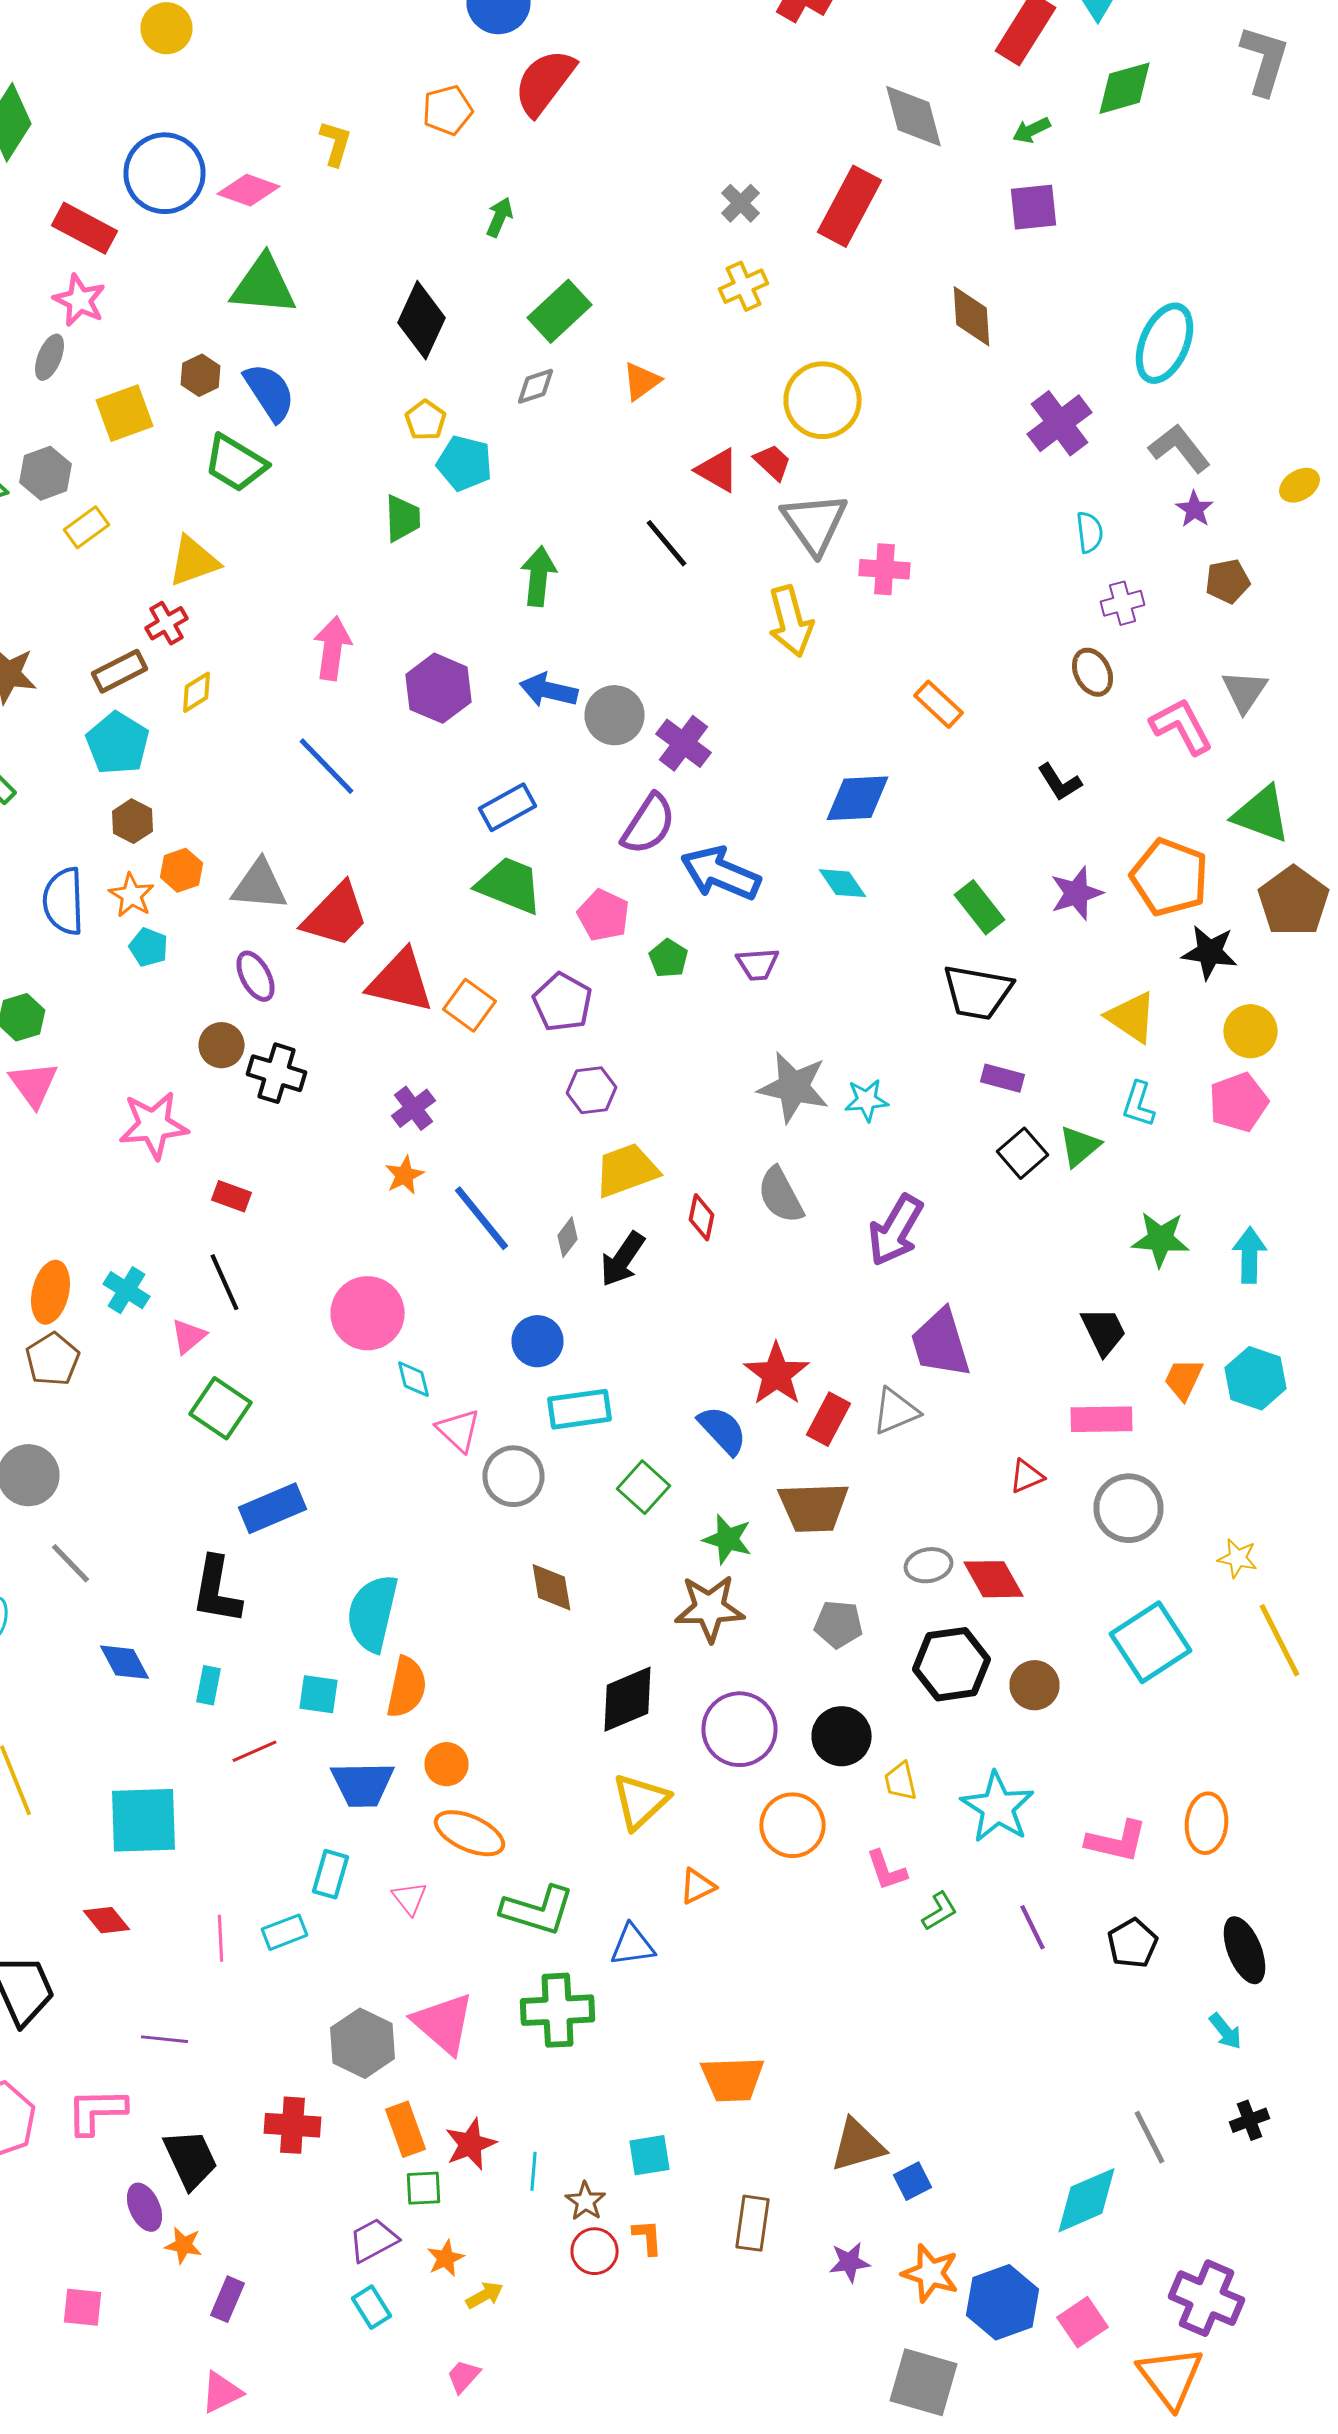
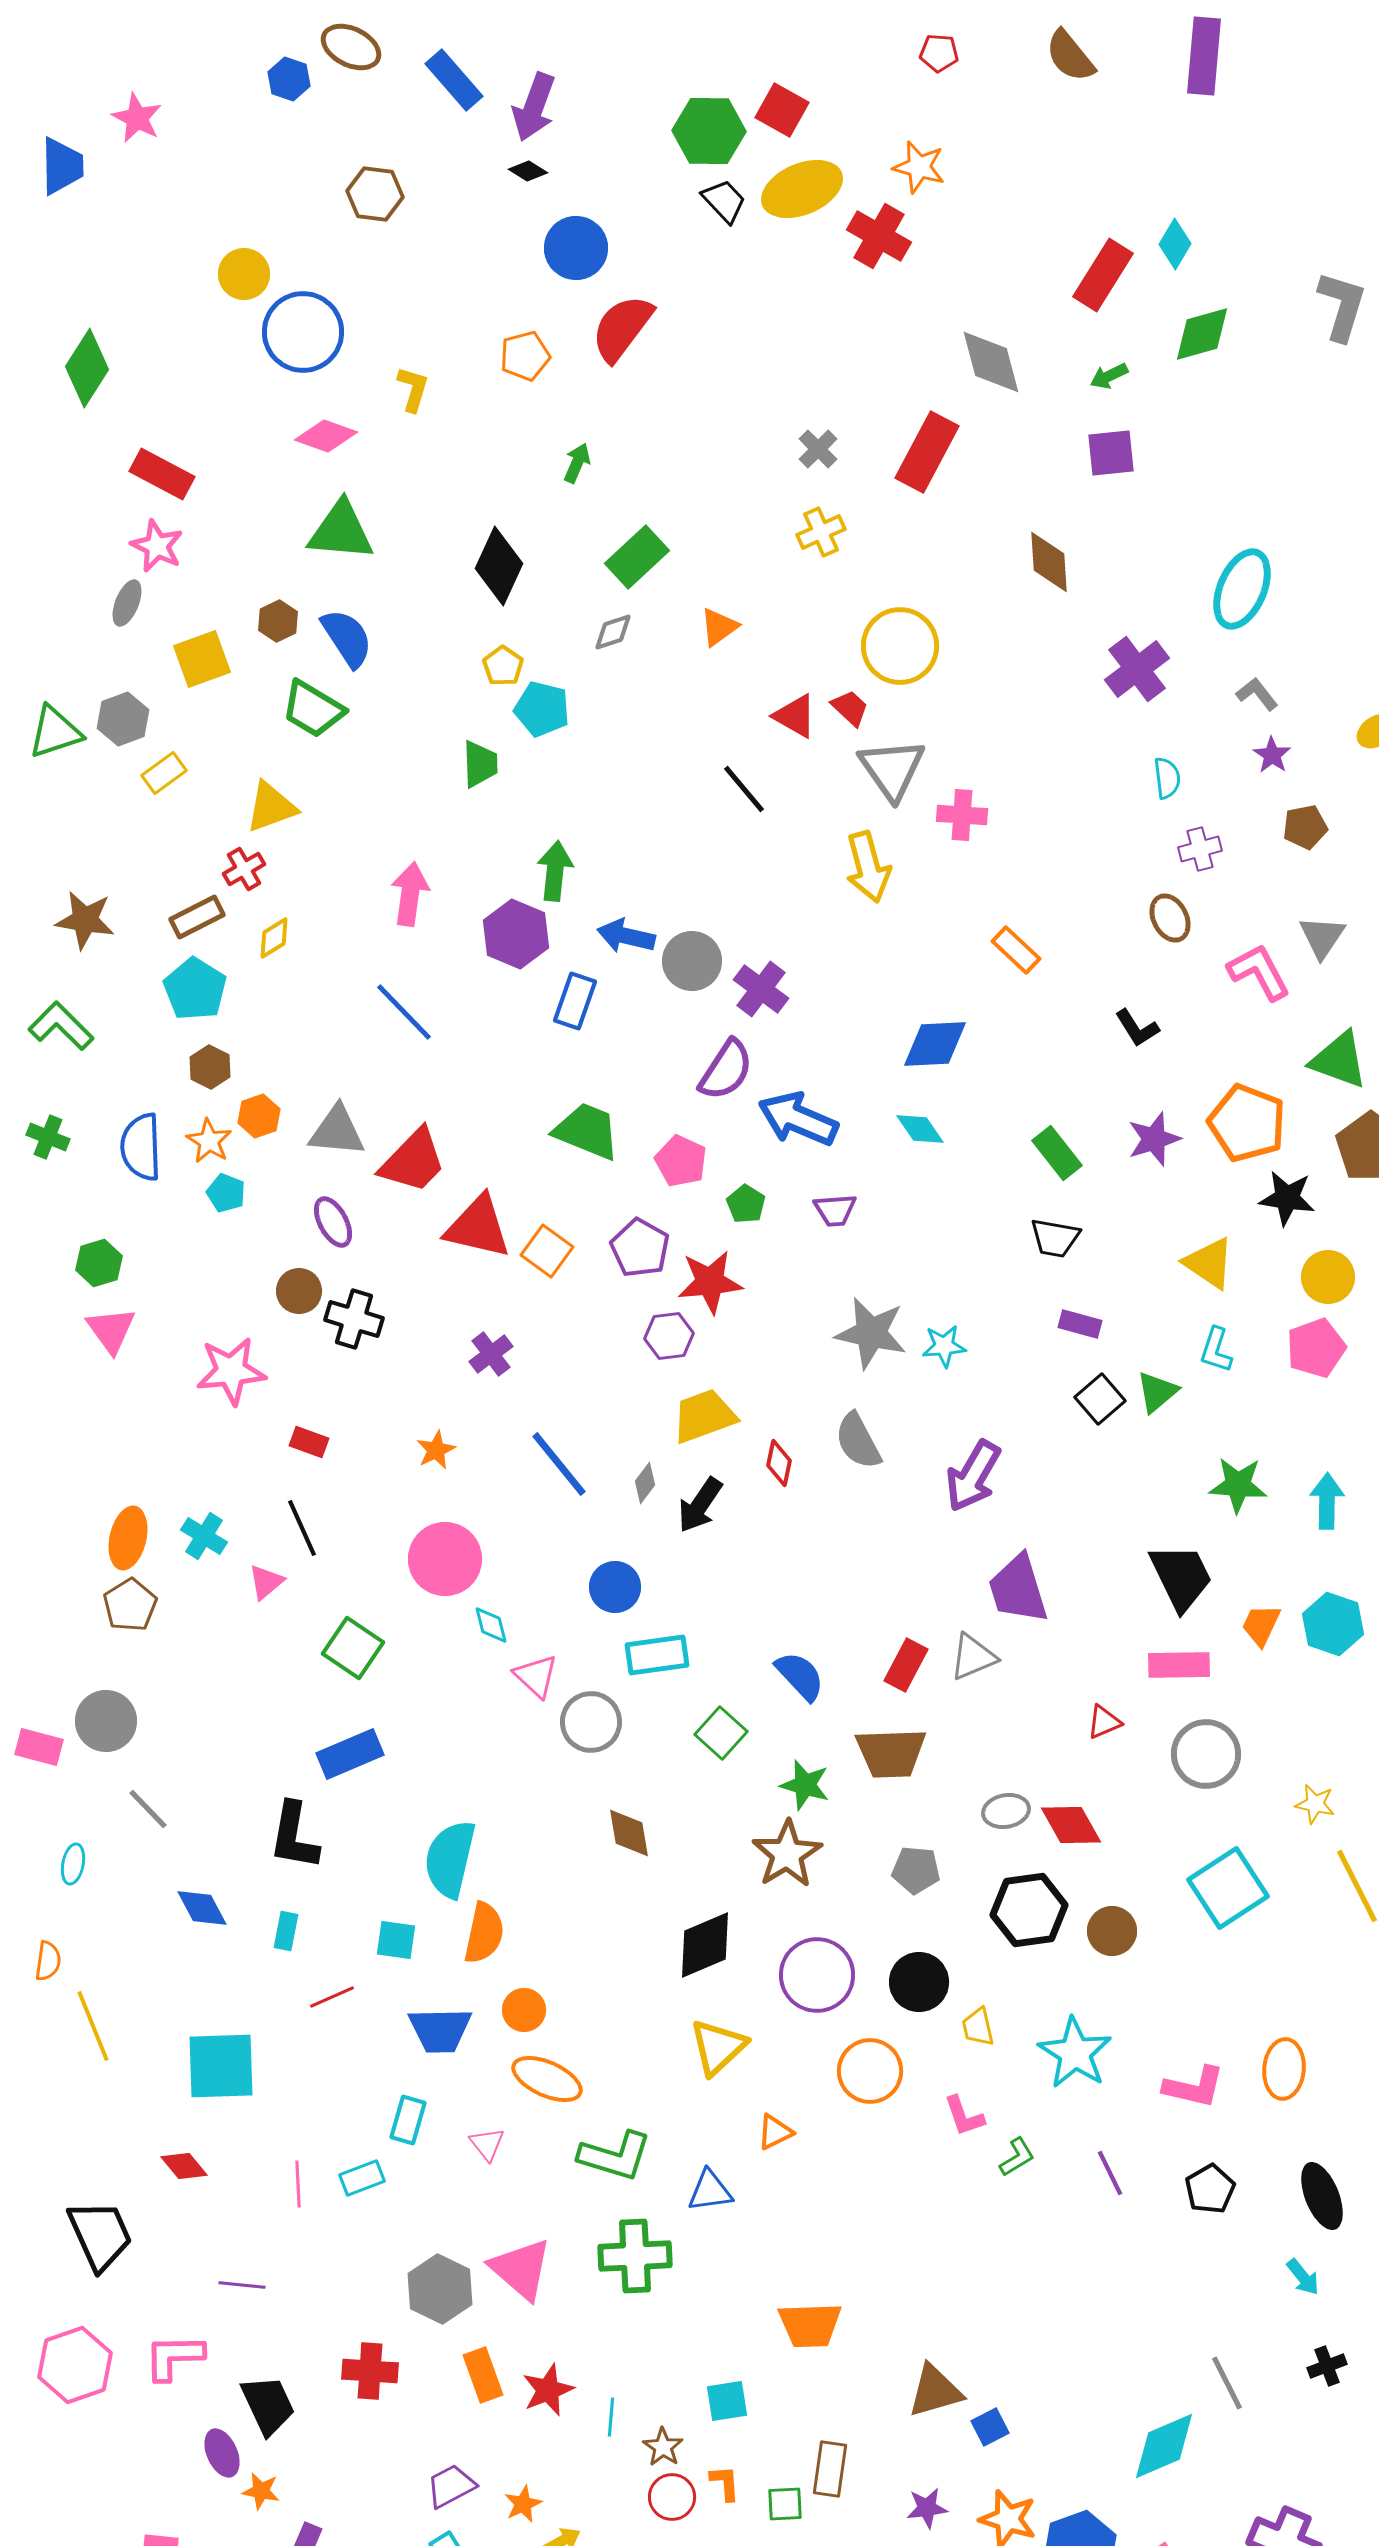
blue circle: (164, 173) -> (303, 332), moved
gray L-shape: (1180, 448) -> (1257, 694), size x0.7
green arrow: (538, 576) -> (555, 871), moved
blue rectangle: (508, 807) -> (575, 1001), moved, turned -42
black trapezoid: (978, 992) -> (1055, 1238), size x0.7
orange star: (404, 1175) -> (436, 1450), moved
black trapezoid: (1104, 1331) -> (1181, 1577), size x1.4
red star: (776, 1374) -> (710, 1282), moved, turned 30
green square: (220, 1408) -> (353, 1648), moved
brown star: (710, 1608) -> (787, 1854), turned -30
green square: (424, 2188) -> (785, 2504), moved

